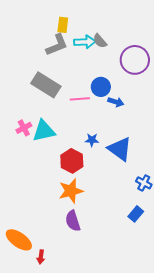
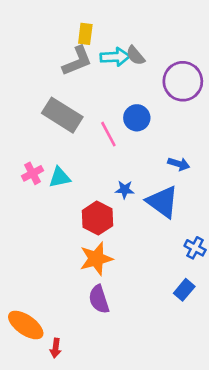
pink line: (80, 99) -> (108, 134), turned 66
blue arrow: (116, 102) -> (179, 164), moved
cyan triangle: (44, 131) -> (60, 177), size x0.7

